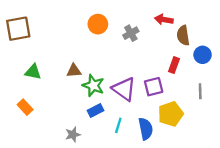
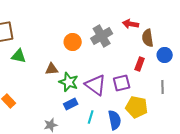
orange circle: (98, 24) -> (73, 42), moved
gray cross: (131, 33) -> (102, 36), size x1.5
green triangle: (33, 72) -> (19, 56), moved
yellow pentagon: (171, 114) -> (137, 107), turned 30

